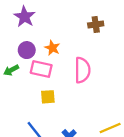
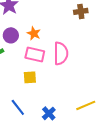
brown cross: (96, 24) -> (81, 11), moved
pink rectangle: (41, 69) -> (35, 54), moved

